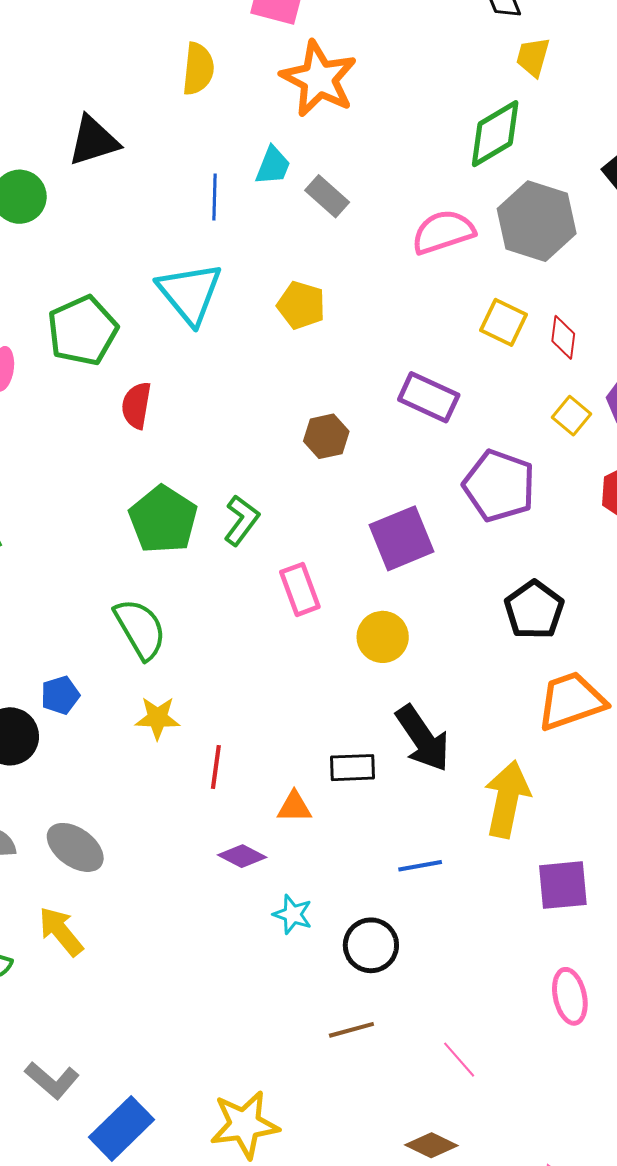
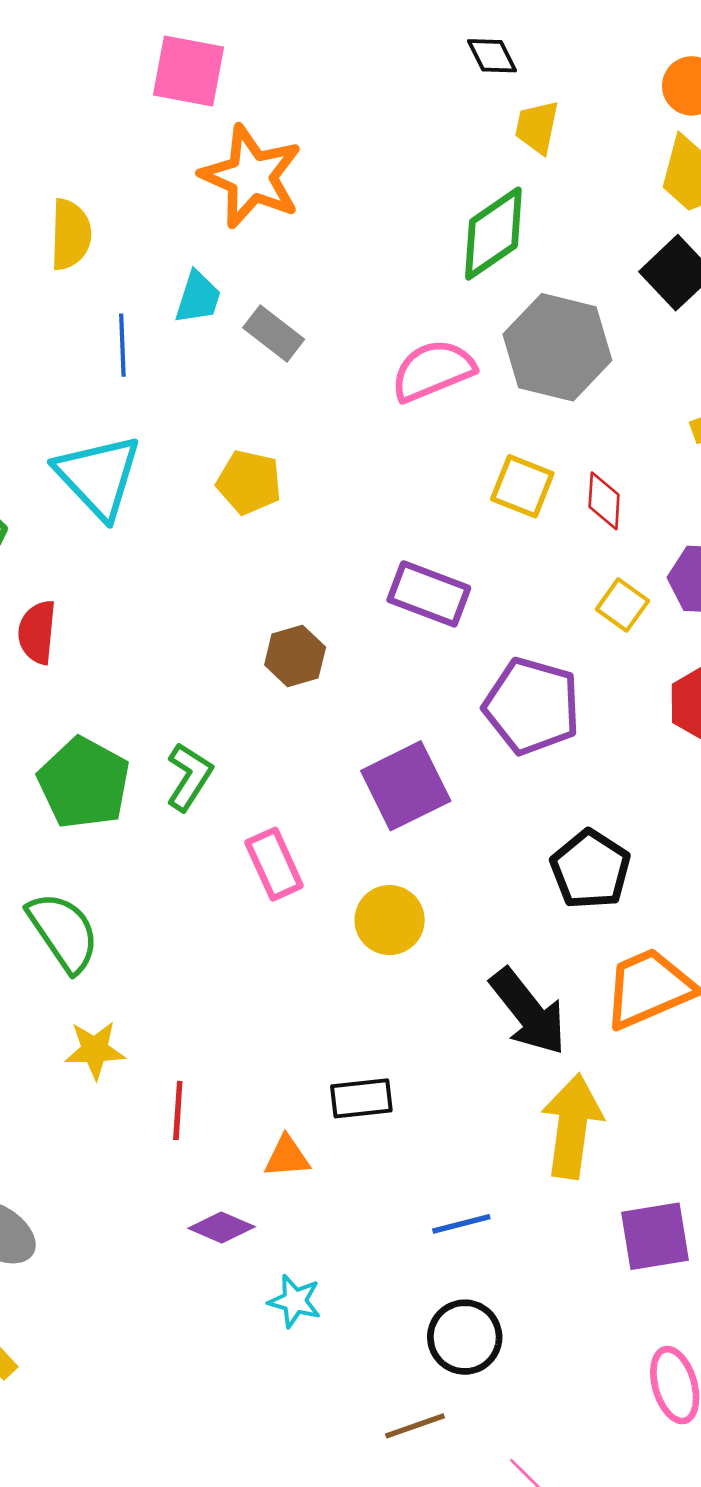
yellow semicircle: (198, 69) -> (71, 234), moved
black arrow: (423, 738) -> (528, 1012), moved
black circle: (371, 945) -> (465, 1337), moved
brown line: (351, 1030) -> (415, 1426), moved

